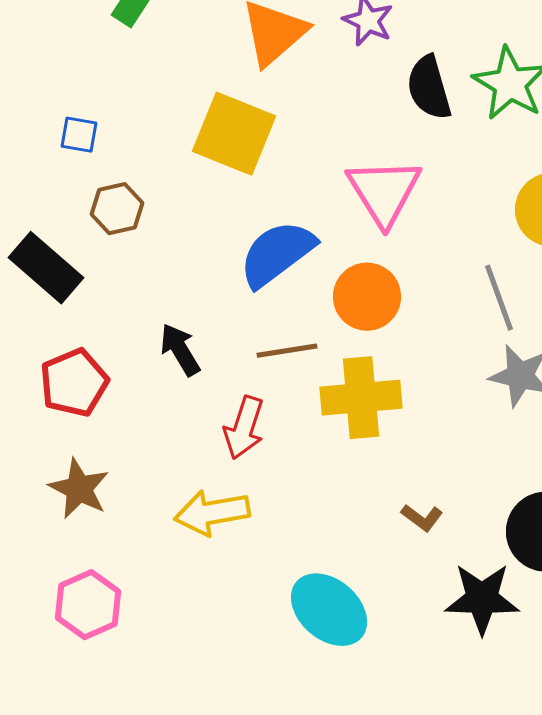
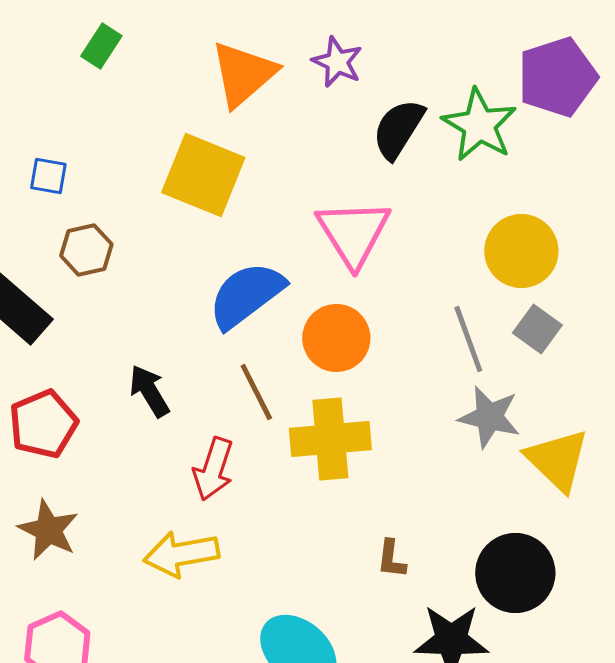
black semicircle: (429, 88) -> (398, 129), turned 48
brown line: (287, 351) -> (256, 392), turned 72
brown L-shape: (422, 518) -> (391, 559), turned 60

